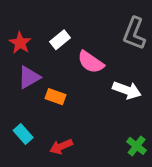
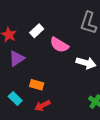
orange rectangle: (55, 97) -> (37, 85), moved

